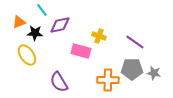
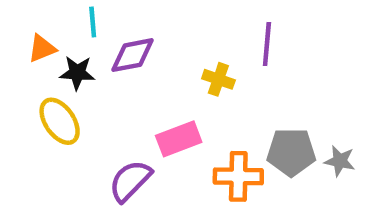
cyan line: (42, 10) -> (93, 22), turned 32
purple line: (135, 42) -> (267, 44), moved, turned 60
pink rectangle: (81, 51) -> (179, 139), moved, turned -36
purple semicircle: (59, 82) -> (130, 181), turned 75

